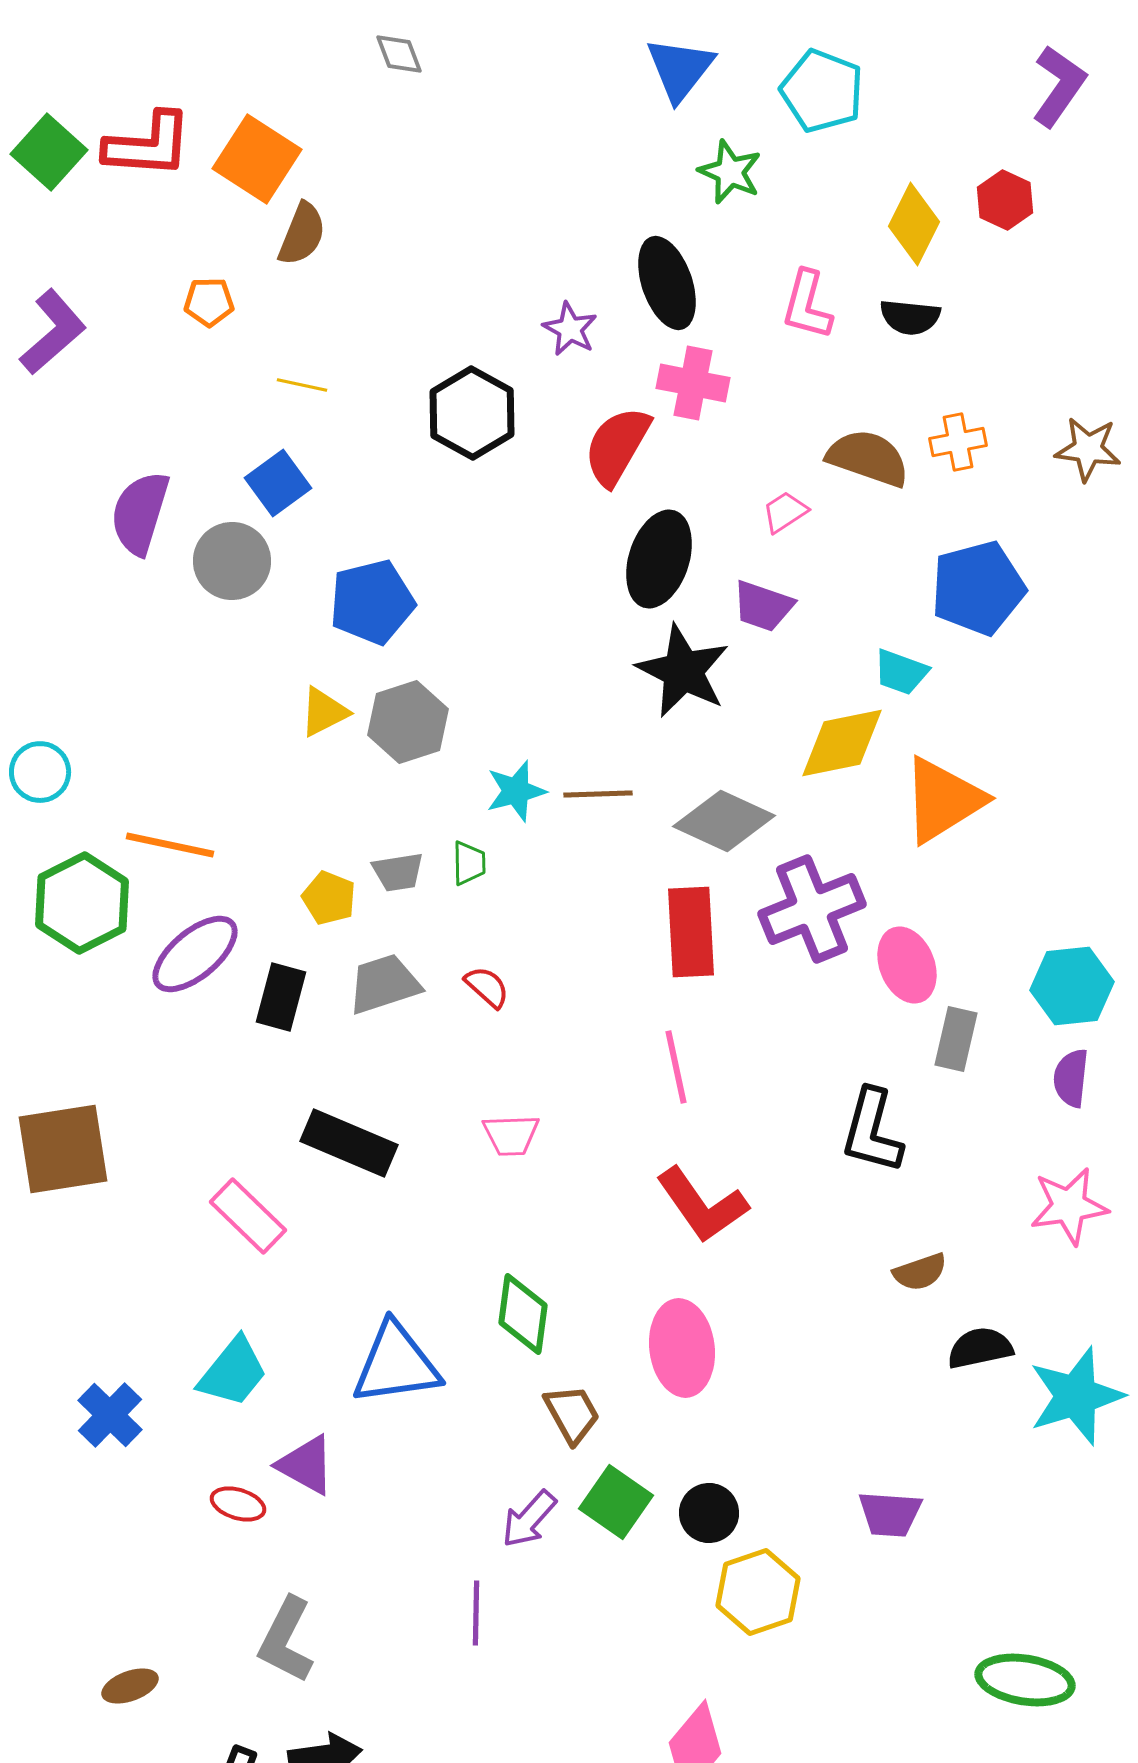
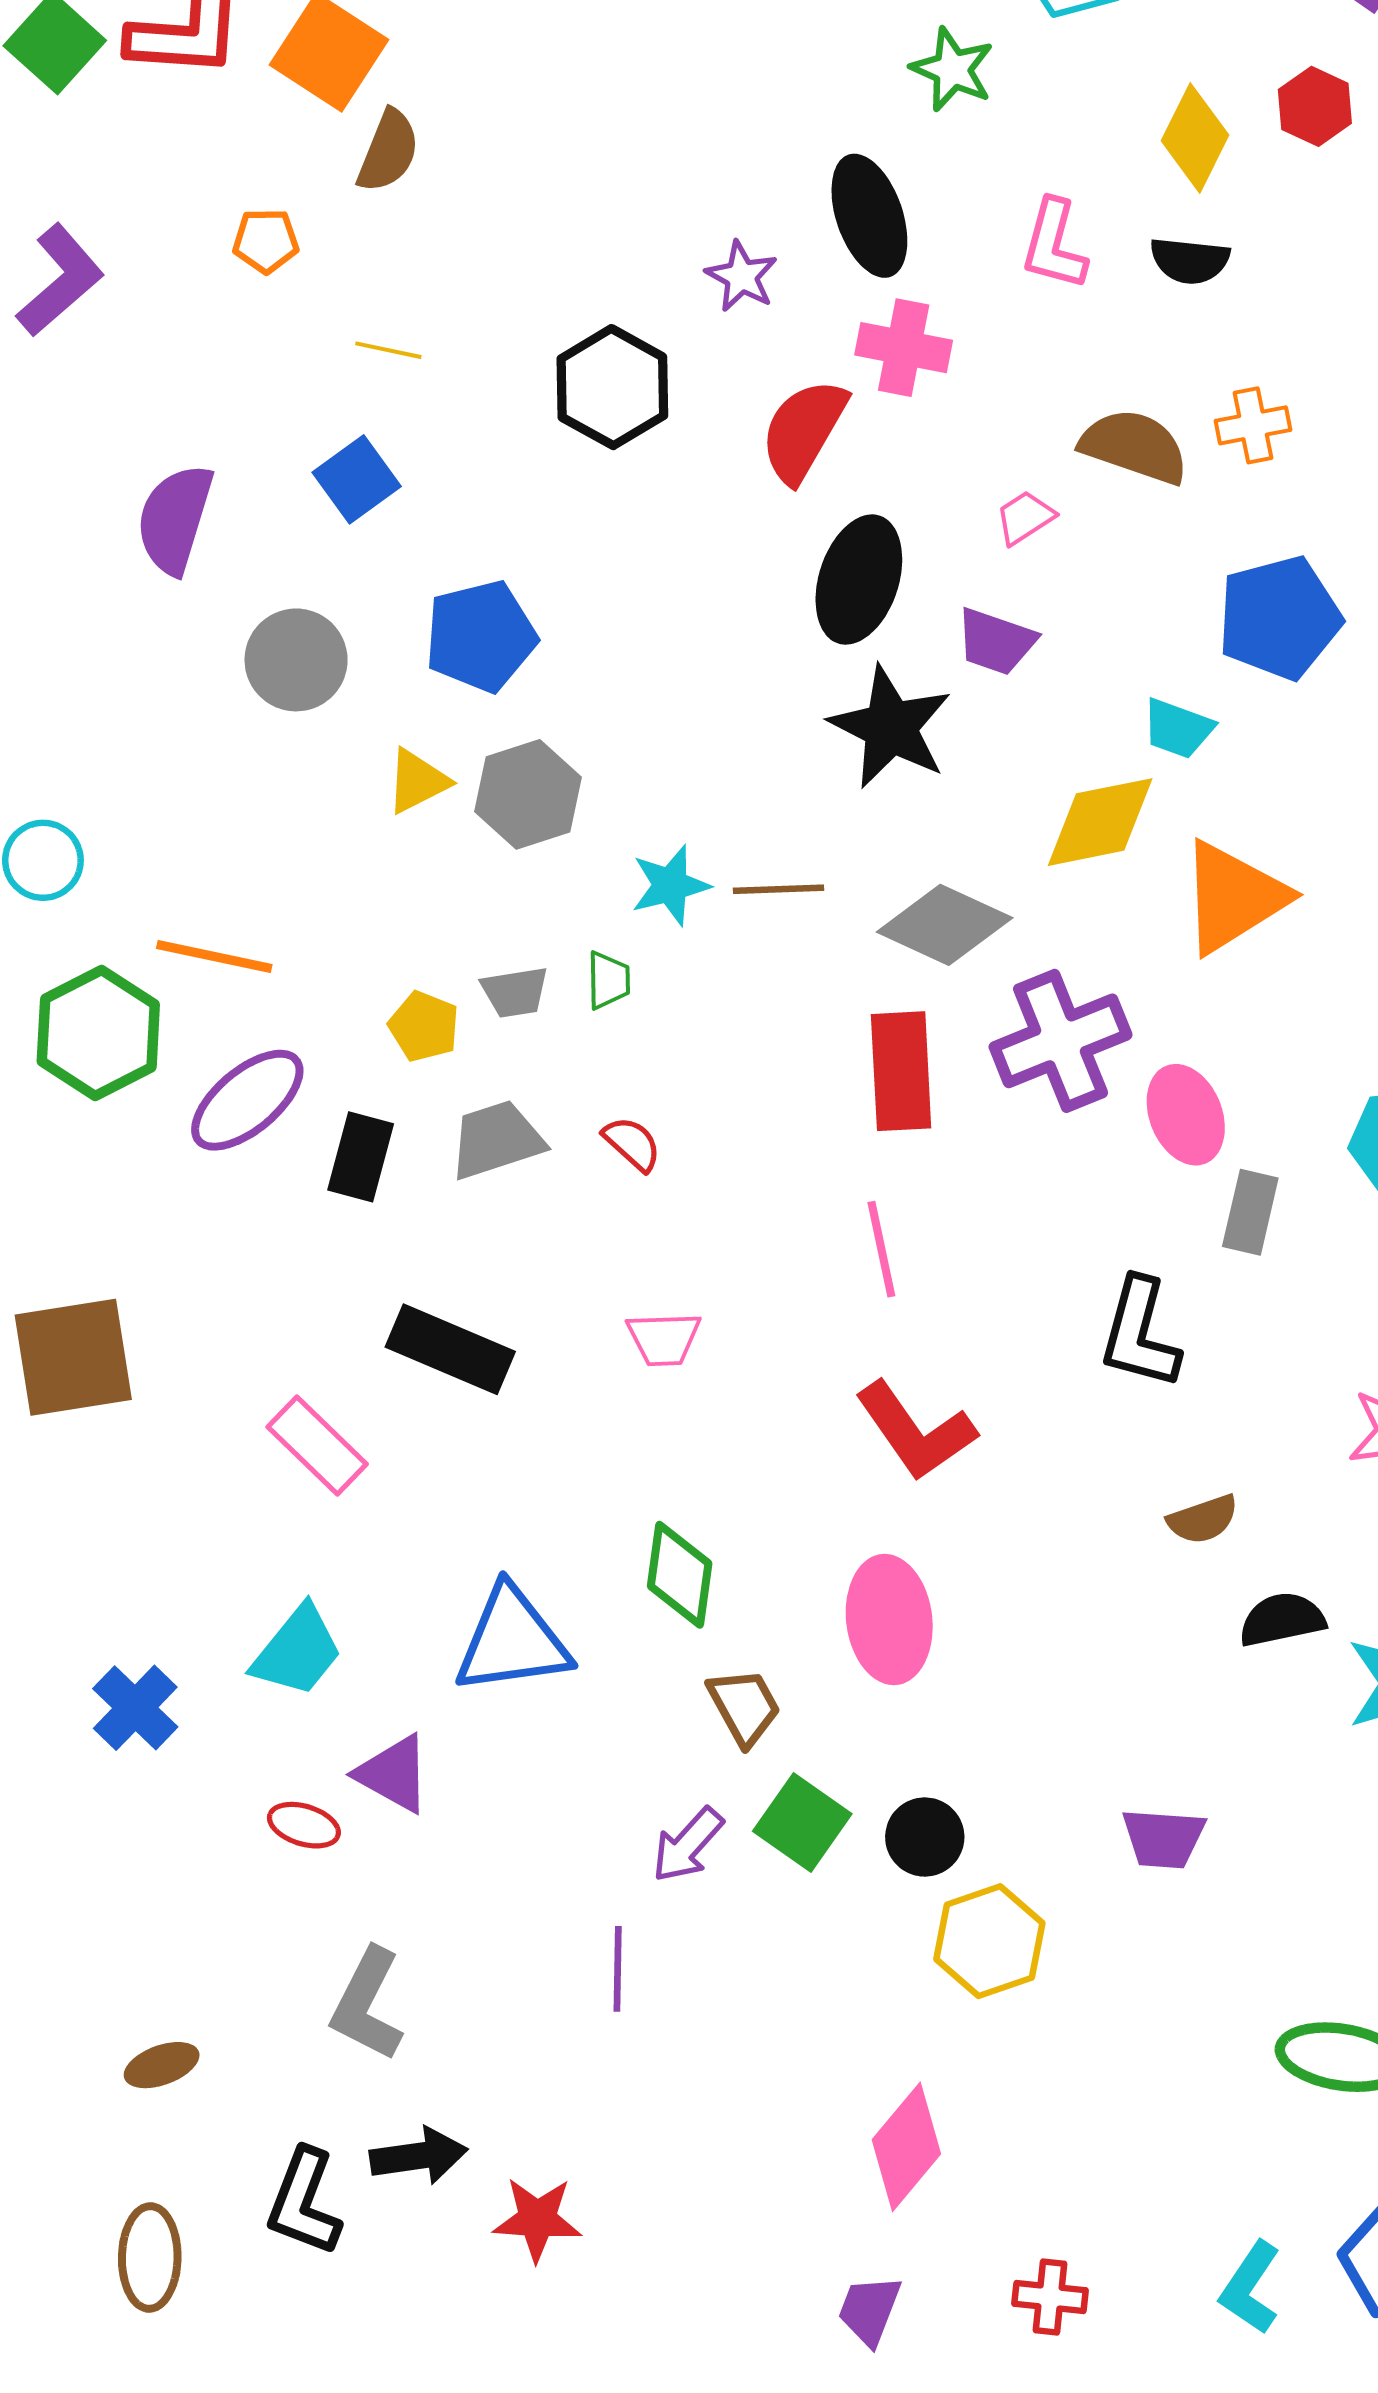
gray circle: (232, 561) -> (296, 660), moved

